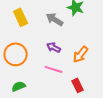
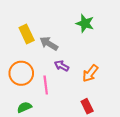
gray arrow: (55, 19) -> (49, 44), moved
pink line: (54, 69) -> (46, 85), moved, turned 66

